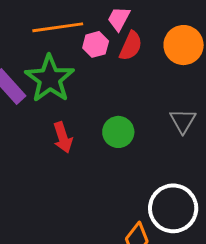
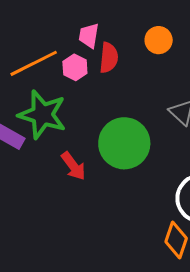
orange circle: (184, 45) -> (159, 40), size x0.7
green circle: (118, 132) -> (124, 143), size x1.6

